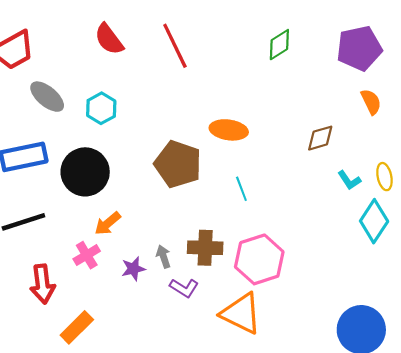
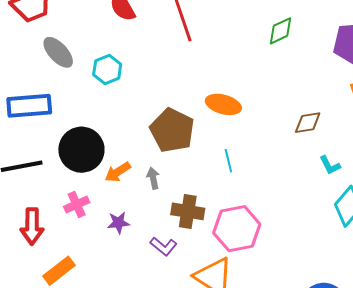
black circle: (85, 172) -> (81, 150), moved
orange arrow: (108, 223) -> (118, 172), moved
gray arrow: (163, 257) -> (153, 178), moved

